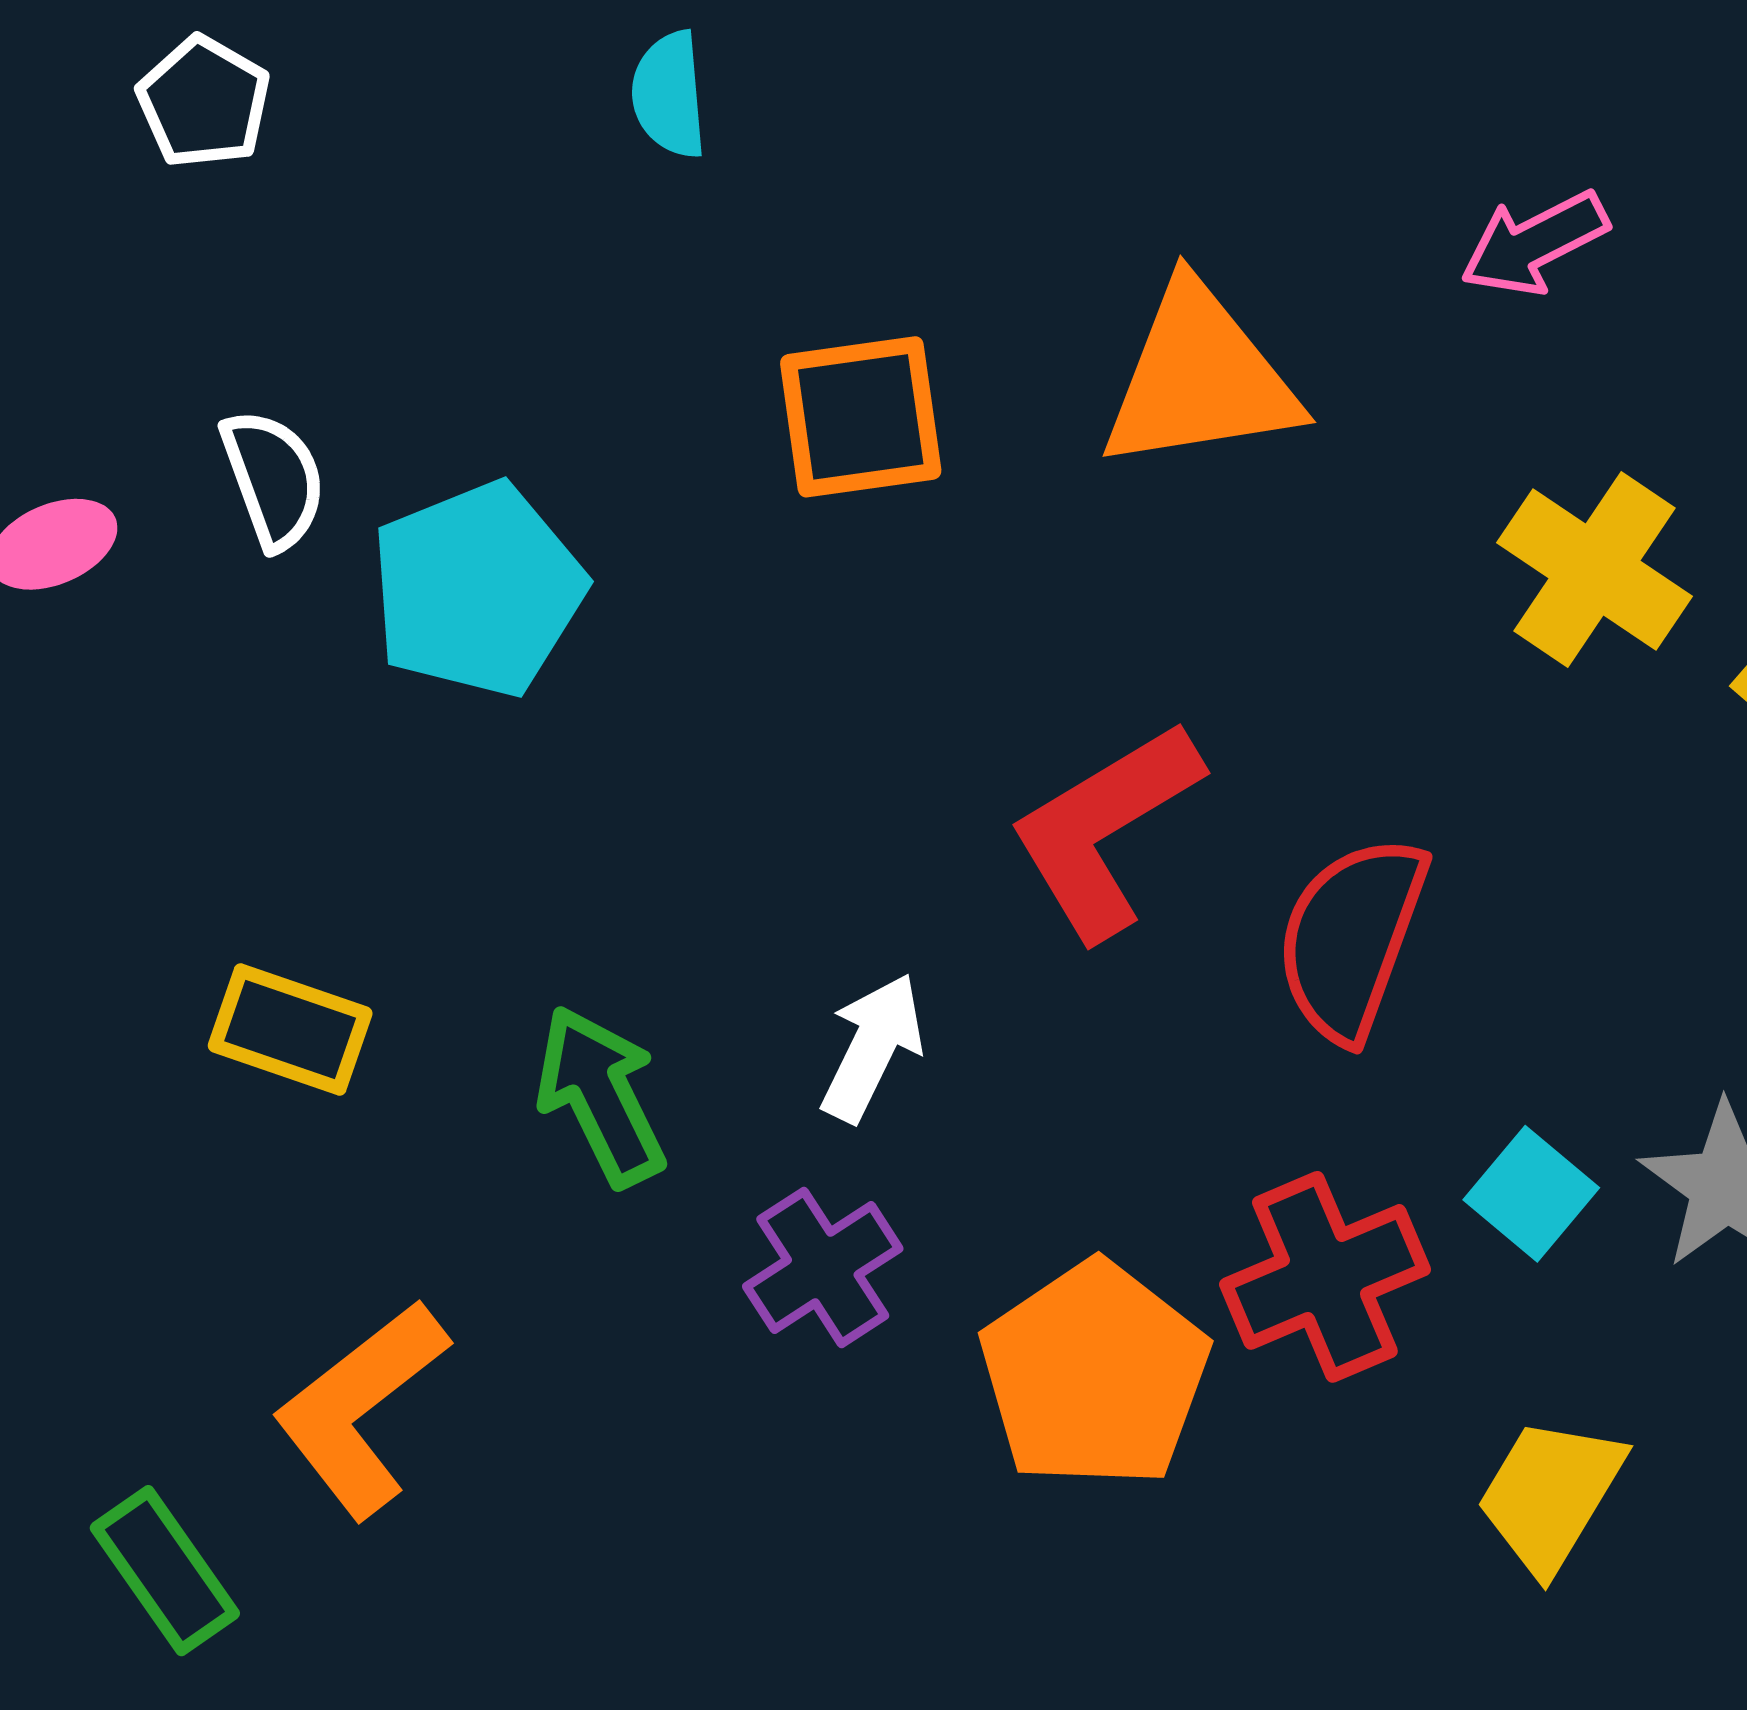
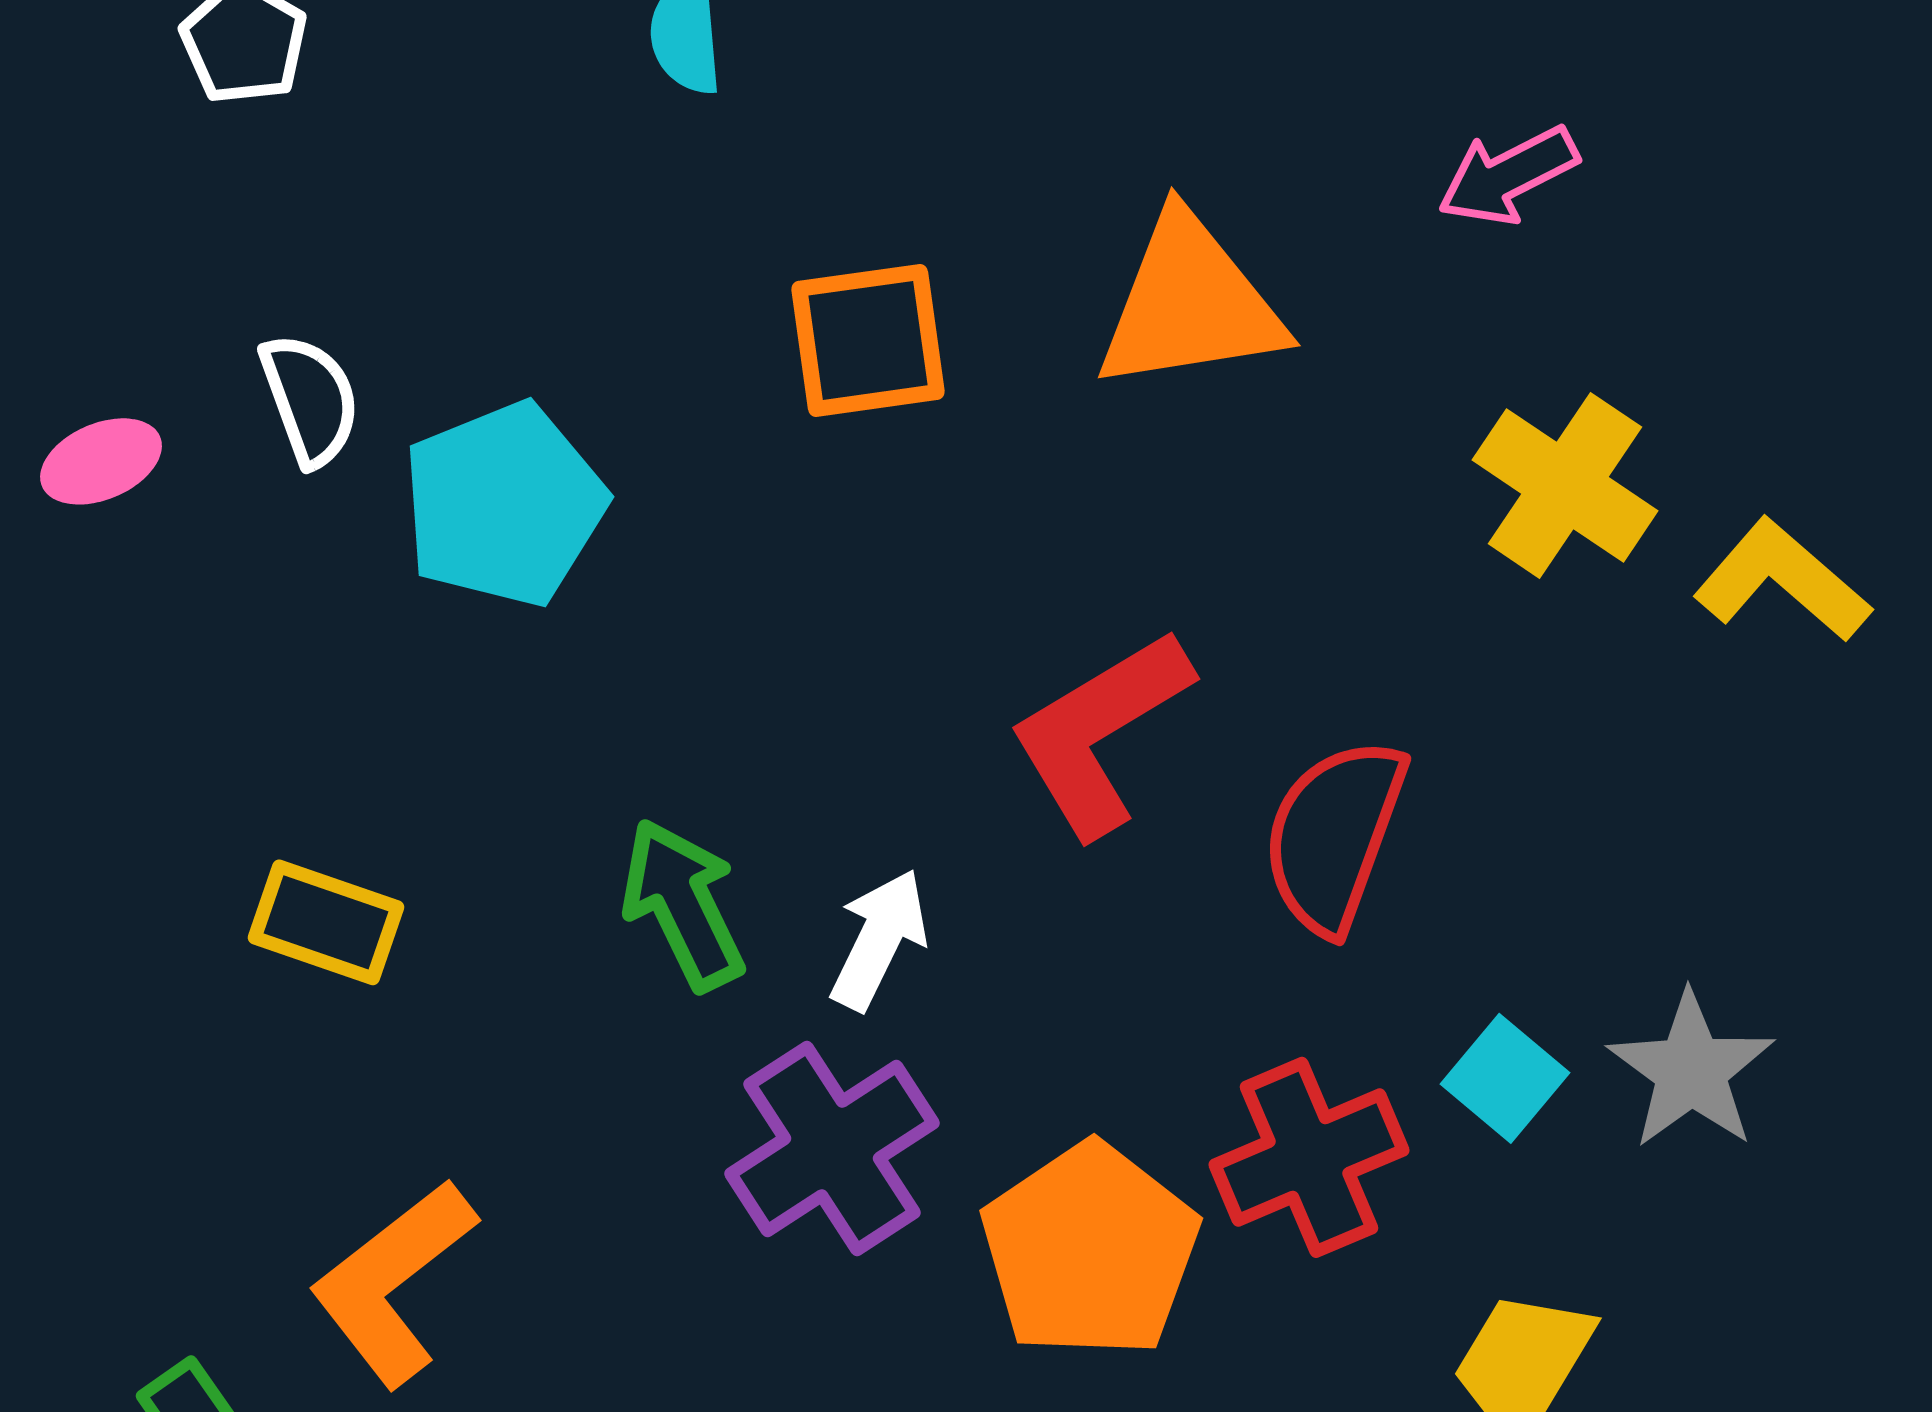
green arrow: (601, 1096) -> (683, 904), moved
purple cross: (823, 1267) -> (832, 1148), size x1.4

